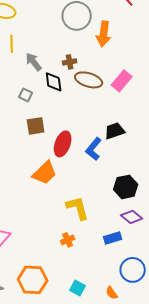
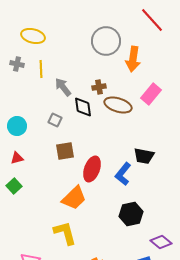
pink rectangle: (122, 81) -> (151, 94), moved
black trapezoid: (115, 131) -> (144, 156), turned -150
black hexagon: (126, 187) -> (131, 214), moved
yellow L-shape: (78, 208) -> (65, 233), moved

